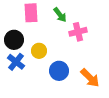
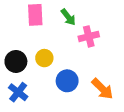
black circle: (14, 40) -> (16, 61), moved
blue cross: (16, 62) -> (18, 92), moved

